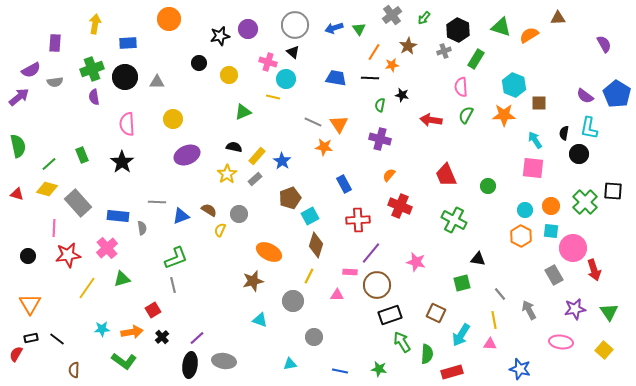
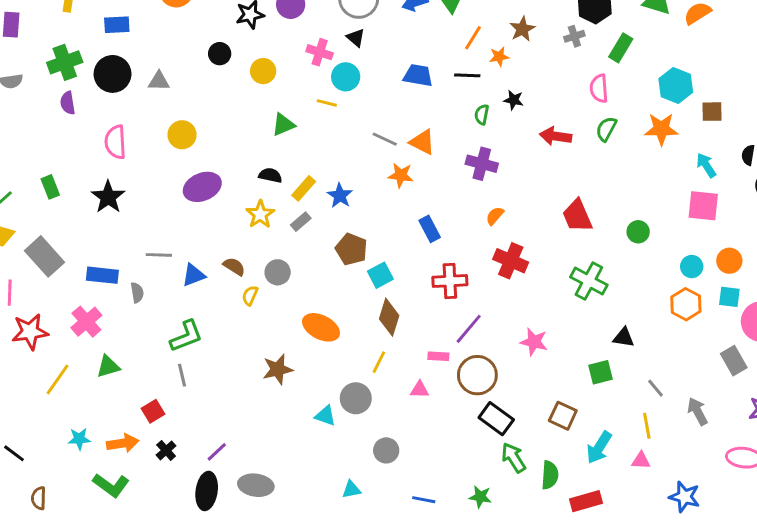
orange triangle: (339, 124) -> (422, 142), turned -30
brown pentagon: (290, 198) -> (351, 249), turned -30
brown star: (253, 281) -> (278, 369), moved
black rectangle: (390, 315) -> (496, 419), turned 55
cyan triangle: (260, 320) -> (325, 416), moved

